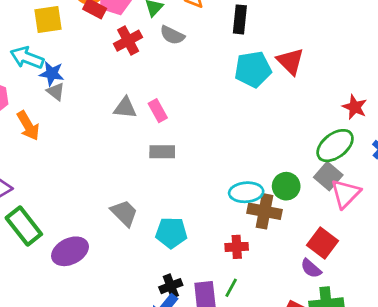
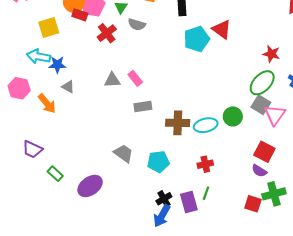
gray triangle: (56, 92) -> (68, 87), moved
brown cross: (265, 211) -> (178, 123), moved
green rectangle: (24, 226) -> (55, 174), size x0.6

